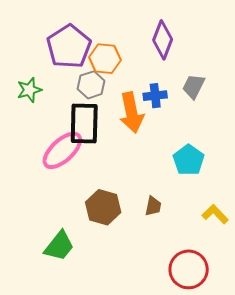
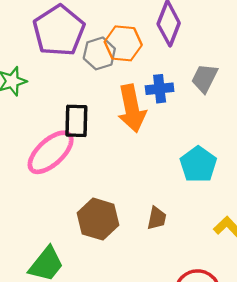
orange hexagon: (105, 59) -> (123, 43), moved
gray hexagon: (91, 85) -> (99, 53), moved
black rectangle: (84, 124) -> (76, 121), size x0.7

